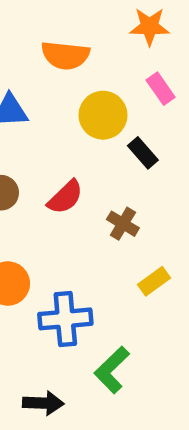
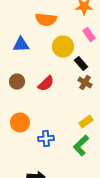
brown cross: (123, 224) -> (85, 82), moved
blue cross: (65, 319) -> (46, 138), size x0.7
green L-shape: (112, 370) -> (81, 146), moved

